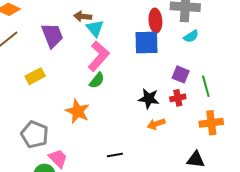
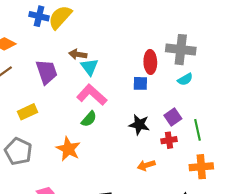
blue square: (146, 43) -> (140, 83), size x0.6
pink L-shape: (99, 56) -> (92, 95), turned -92
purple square: (181, 74) -> (173, 117), turned 30
black star: (149, 99) -> (139, 125), moved
gray pentagon: (35, 134) -> (18, 151), moved

